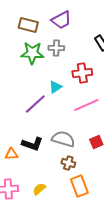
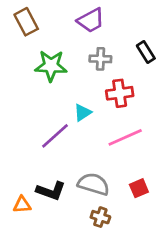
brown rectangle: (28, 25) -> (26, 22), moved, turned 48
gray cross: (56, 48) -> (100, 59), moved

